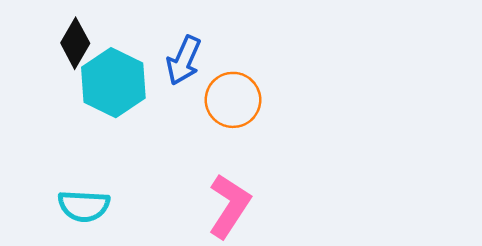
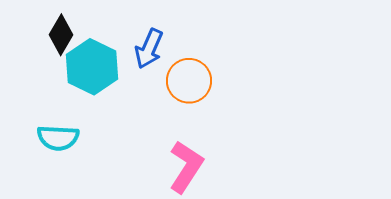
cyan semicircle: (84, 206) -> (58, 138), moved

